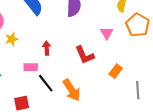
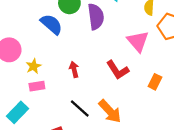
pink triangle: (107, 33) -> (138, 41), size x1.5
pink rectangle: (31, 67) -> (37, 86), moved

